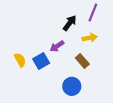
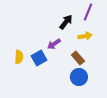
yellow semicircle: (20, 60) -> (19, 57), turned 32
blue circle: (72, 86) -> (79, 77), moved

